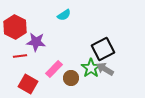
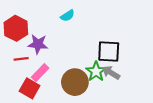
black square: (103, 49) -> (109, 52), turned 30
pink rectangle: (54, 69) -> (40, 73), moved
brown circle: (71, 78) -> (75, 82), size x1.6

